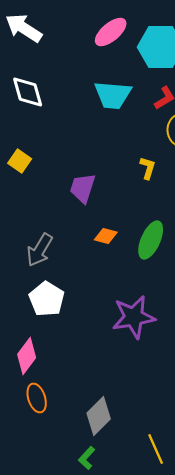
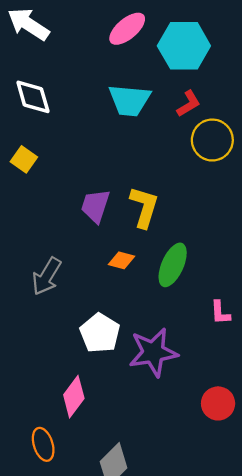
yellow square: (20, 161) -> (24, 159), moved
yellow L-shape: (148, 168) -> (144, 207), moved, size x1.6
white pentagon: (47, 299) -> (100, 333), moved
pink diamond: (27, 356) -> (74, 397), moved

